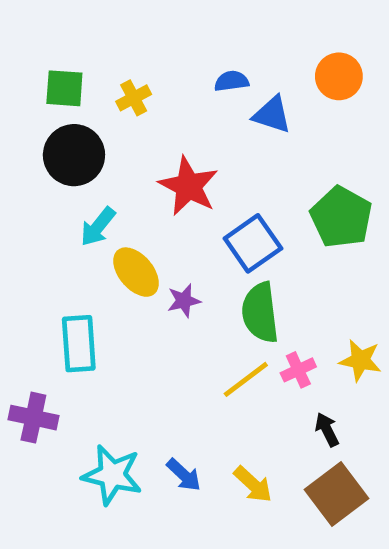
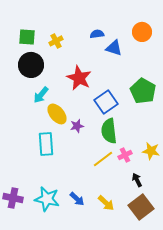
cyan rectangle: (79, 344) -> (46, 144), moved
purple cross: (33, 418) -> (13, 198), moved

